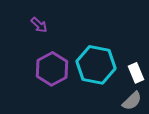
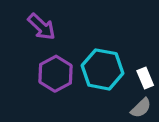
purple arrow: (39, 25) -> (42, 27), size x1.6

